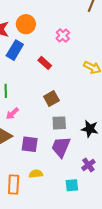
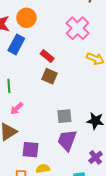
pink cross: (63, 35) -> (78, 28), moved, size x1.6
brown square: (51, 99) -> (50, 76), moved, turned -35
purple square: (30, 144) -> (31, 150), moved

